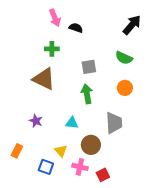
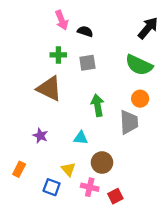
green semicircle: (124, 58) -> (139, 65), size x1.4
gray square: (89, 67) -> (87, 63), moved
gray trapezoid: (114, 123) -> (129, 122), moved

